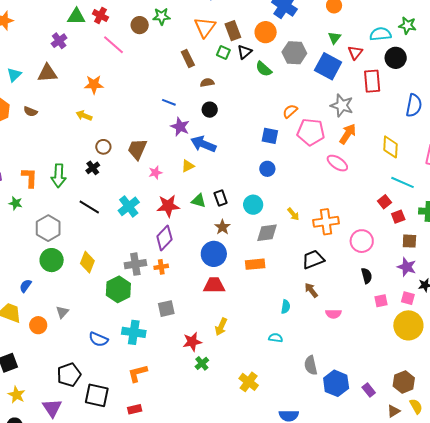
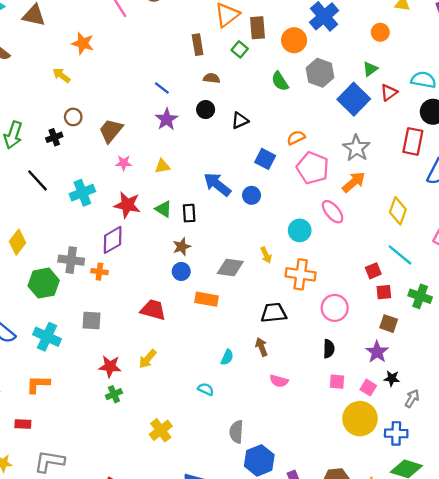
black triangle: (245, 52) -> (240, 121), moved
red rectangle: (372, 81) -> (413, 141), moved
blue arrow: (203, 144) -> (217, 184), moved
cyan circle: (253, 205) -> (300, 230), moved
blue circle: (214, 254) -> (181, 271), moved, size x0.6

